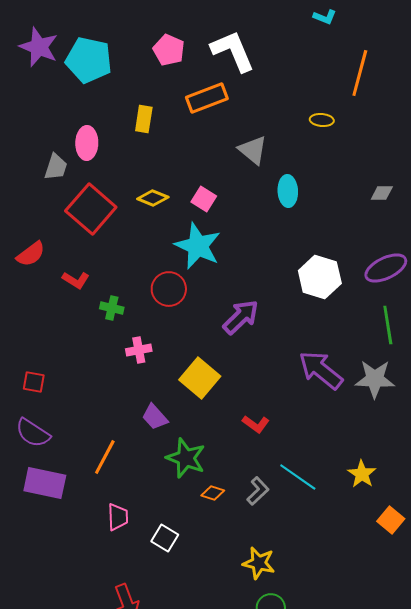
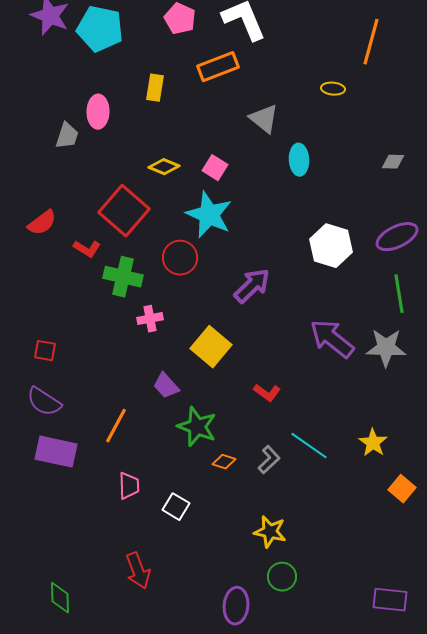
red square: (91, 209) -> (124, 211), moved
green cross: (112, 308) -> (123, 277), size x1.6

